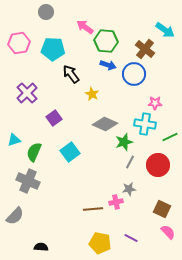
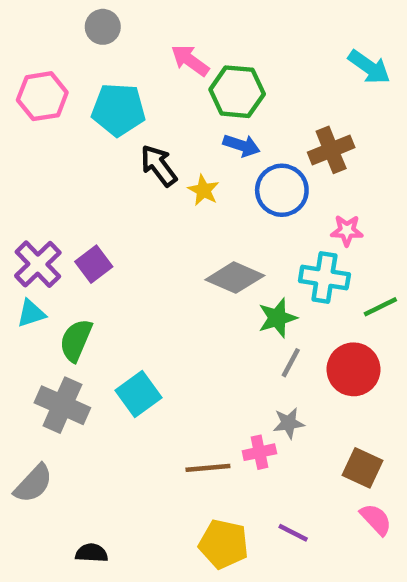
brown cross: (145, 49) -> (331, 150), moved, turned 30
blue circle: (134, 74) -> (282, 190), moved
purple cross: (27, 93) -> (38, 264), moved
yellow star: (92, 94) -> (204, 190), moved
purple square: (54, 118) -> (94, 264), moved
cyan square: (70, 152) -> (139, 394), moved

